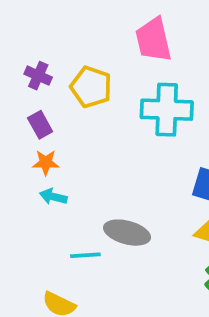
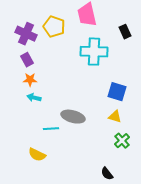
purple cross: (38, 76) -> (26, 34), size x1.5
yellow pentagon: (91, 87) -> (54, 27), moved

